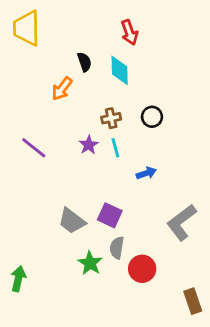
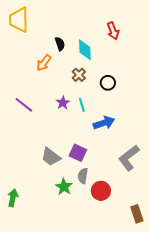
red arrow: (129, 32) -> (113, 31), moved
brown cross: (111, 118) -> (79, 75), moved, turned -32
blue arrow: (146, 173) -> (104, 123), size x1.5

